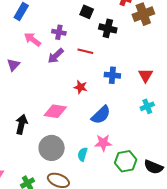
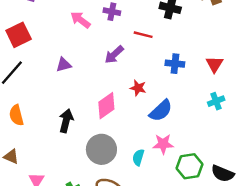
purple arrow: (56, 56) -> (114, 55), moved
purple triangle: (13, 65) -> (64, 65), moved, turned 32
red star: (81, 87) -> (138, 88), moved
pink diamond: (55, 111) -> (106, 106), turned -45

